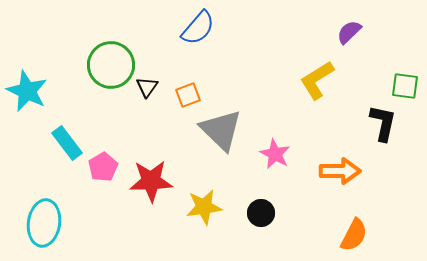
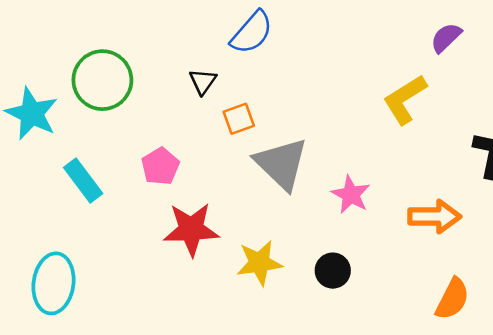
green circle: (111, 65) -> (102, 80), moved
black triangle: (147, 87) -> (203, 81), moved
pink pentagon: (103, 167) -> (160, 166), moved

